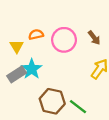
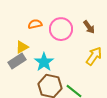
yellow triangle: (17, 46) -> (22, 47), moved, turned 32
cyan star: (32, 69) -> (44, 62), moved

